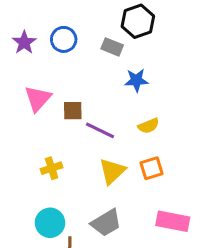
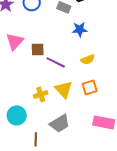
yellow cross: (52, 168) -> (41, 94), moved
yellow triangle: (112, 171) -> (64, 89), turned -30
cyan circle: (50, 223) -> (17, 115), moved

